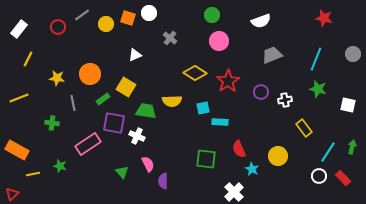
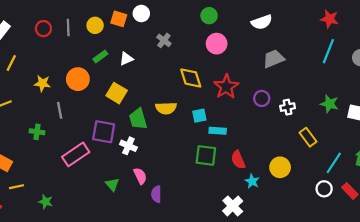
gray line: (82, 15) -> (68, 27), moved, turned -56
cyan line: (316, 59) -> (328, 51), moved
yellow diamond: (195, 73) -> (191, 78), turned 40
green star: (318, 89) -> (329, 104), moved
green rectangle: (103, 99) -> (100, 57), moved
green trapezoid: (146, 111) -> (138, 119), turned -115
green square: (206, 159) -> (206, 155), moved
green star: (60, 166) -> (46, 202), moved

